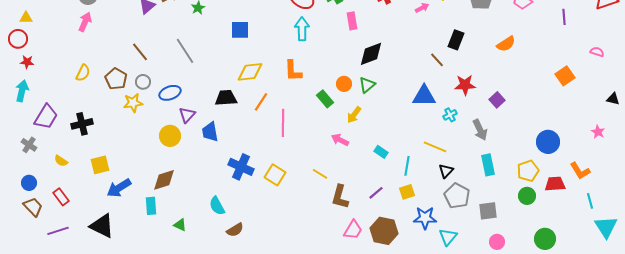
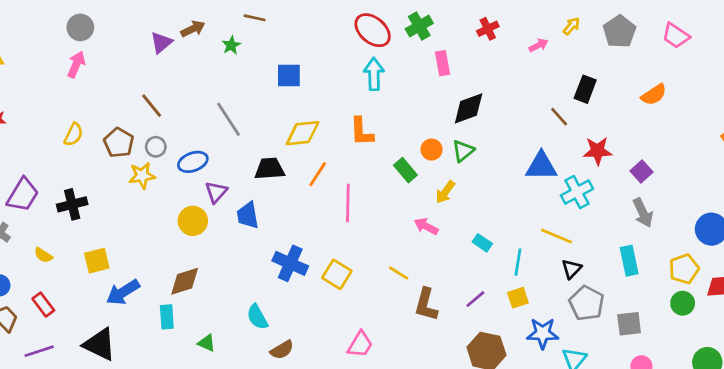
gray line: (185, 51) -> (229, 119), moved
cyan cross: (450, 115) -> (577, 192), size x1.6
gray arrow: (480, 130) -> (643, 213), moved
pink trapezoid: (353, 230) -> (360, 344), moved

